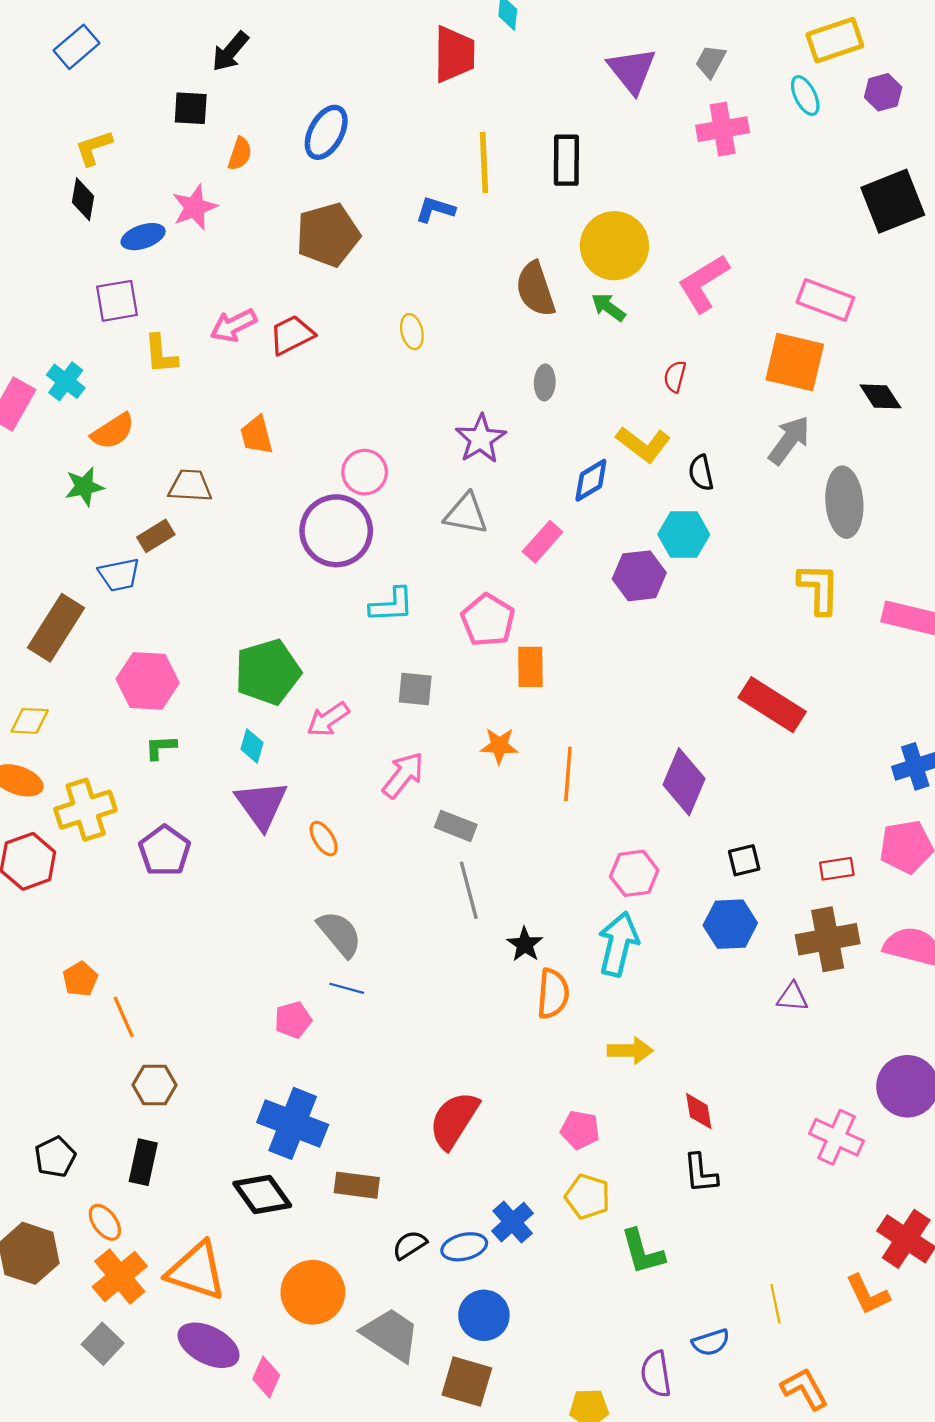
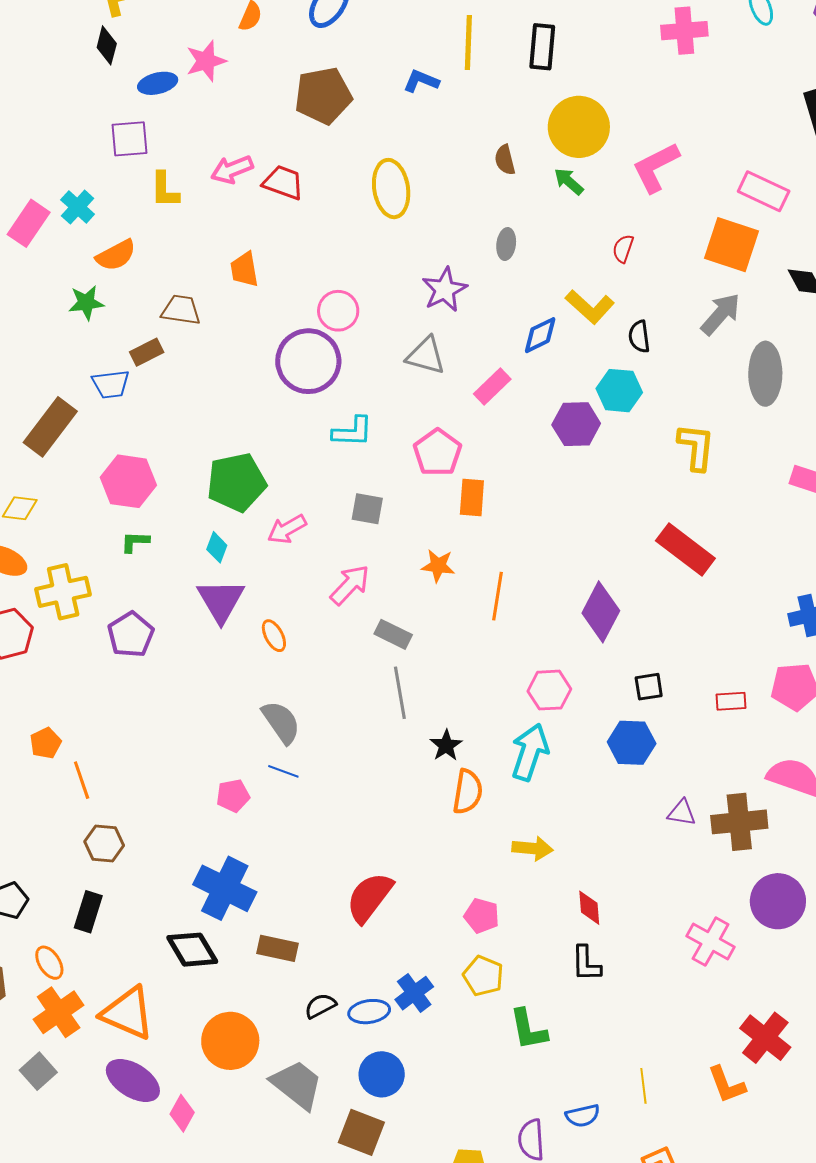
brown semicircle: (535, 289) -> (505, 160), size x0.6
yellow ellipse: (412, 332) -> (391, 189), size x1.8
red trapezoid: (292, 335) -> (283, 182), turned 42
yellow L-shape: (819, 589) -> (696, 447), moved
brown cross: (828, 939) -> (739, 822), moved

